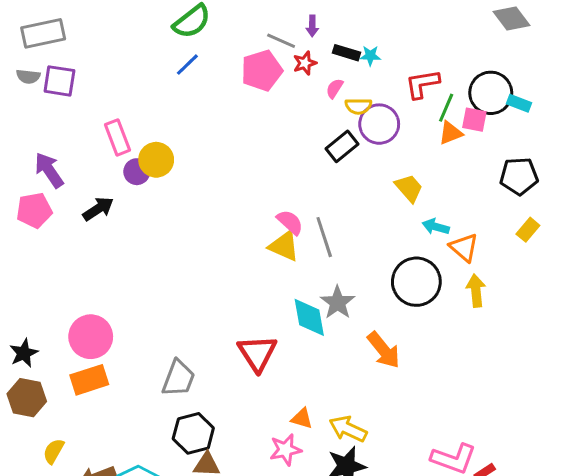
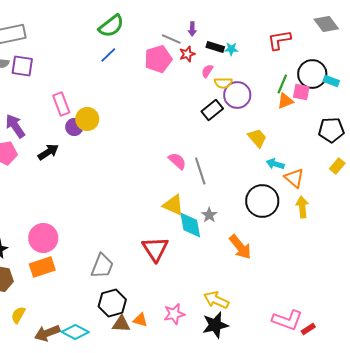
red L-shape: (422, 84) -> (279, 40), moved
yellow triangle: (284, 246) -> (173, 205), moved
gray star: (338, 303) -> (209, 215), size x0.7
orange triangle: (302, 418) -> (140, 320), moved

